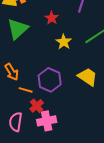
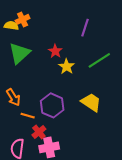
red star: (52, 18) -> (55, 51), moved

